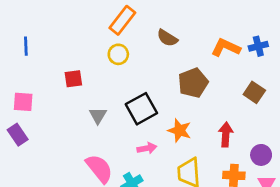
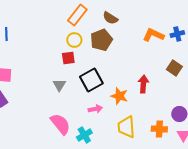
brown semicircle: (167, 38) -> (110, 18), moved
red square: (73, 79) -> (68, 58), moved
brown pentagon: (193, 83) -> (101, 40), moved
red arrow: (226, 135) -> (143, 84), moved

